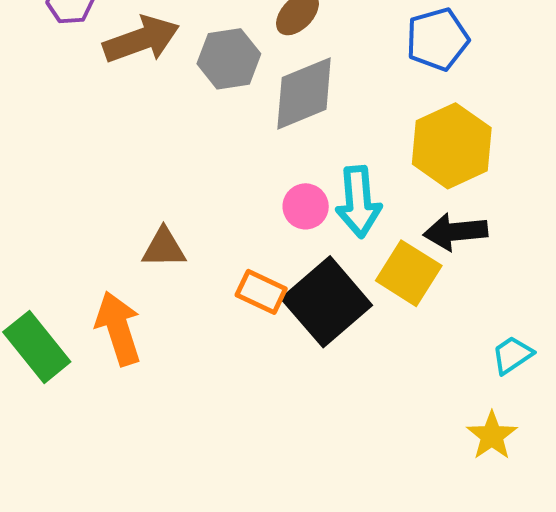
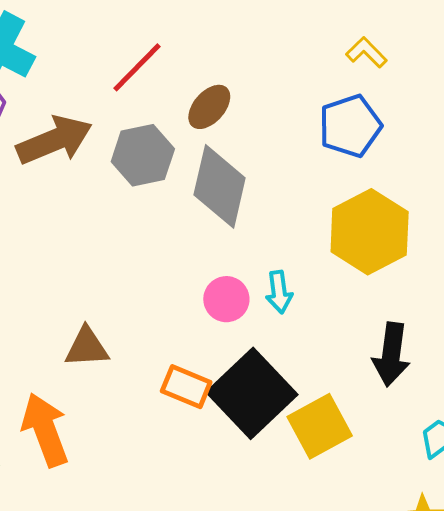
gray diamond: (304, 93) -> (220, 186), turned -52
cyan arrow: (358, 202) -> (279, 292), size x0.6
black arrow: (455, 232) -> (391, 354), moved, turned -74
yellow square: (409, 273) -> (320, 426), moved, turned 32

